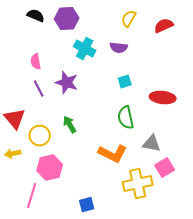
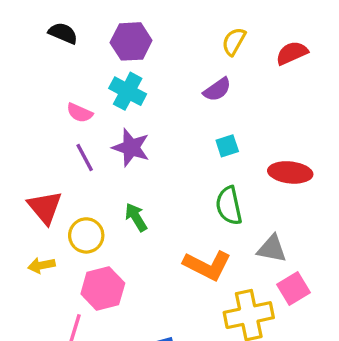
black semicircle: (36, 16) -> (63, 33), moved
cyan cross: (85, 48) -> (128, 91), moved
purple semicircle: (119, 48) -> (217, 90), turned -42
pink semicircle: (36, 62) -> (80, 113), turned -56

